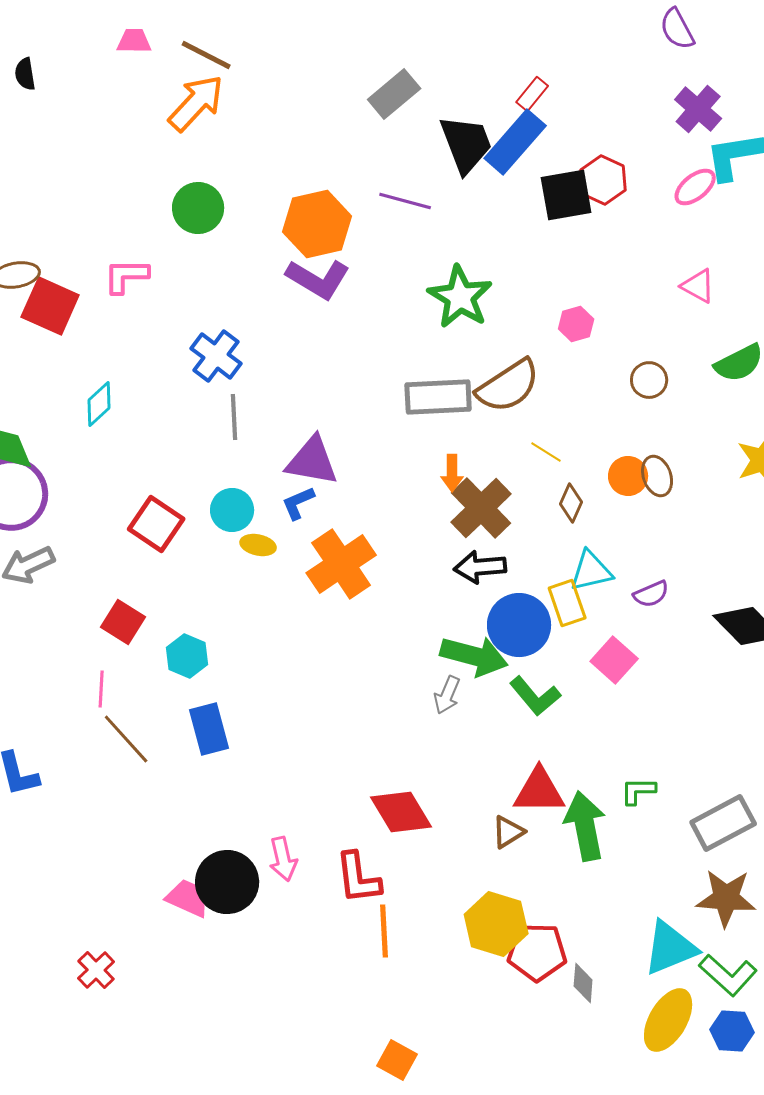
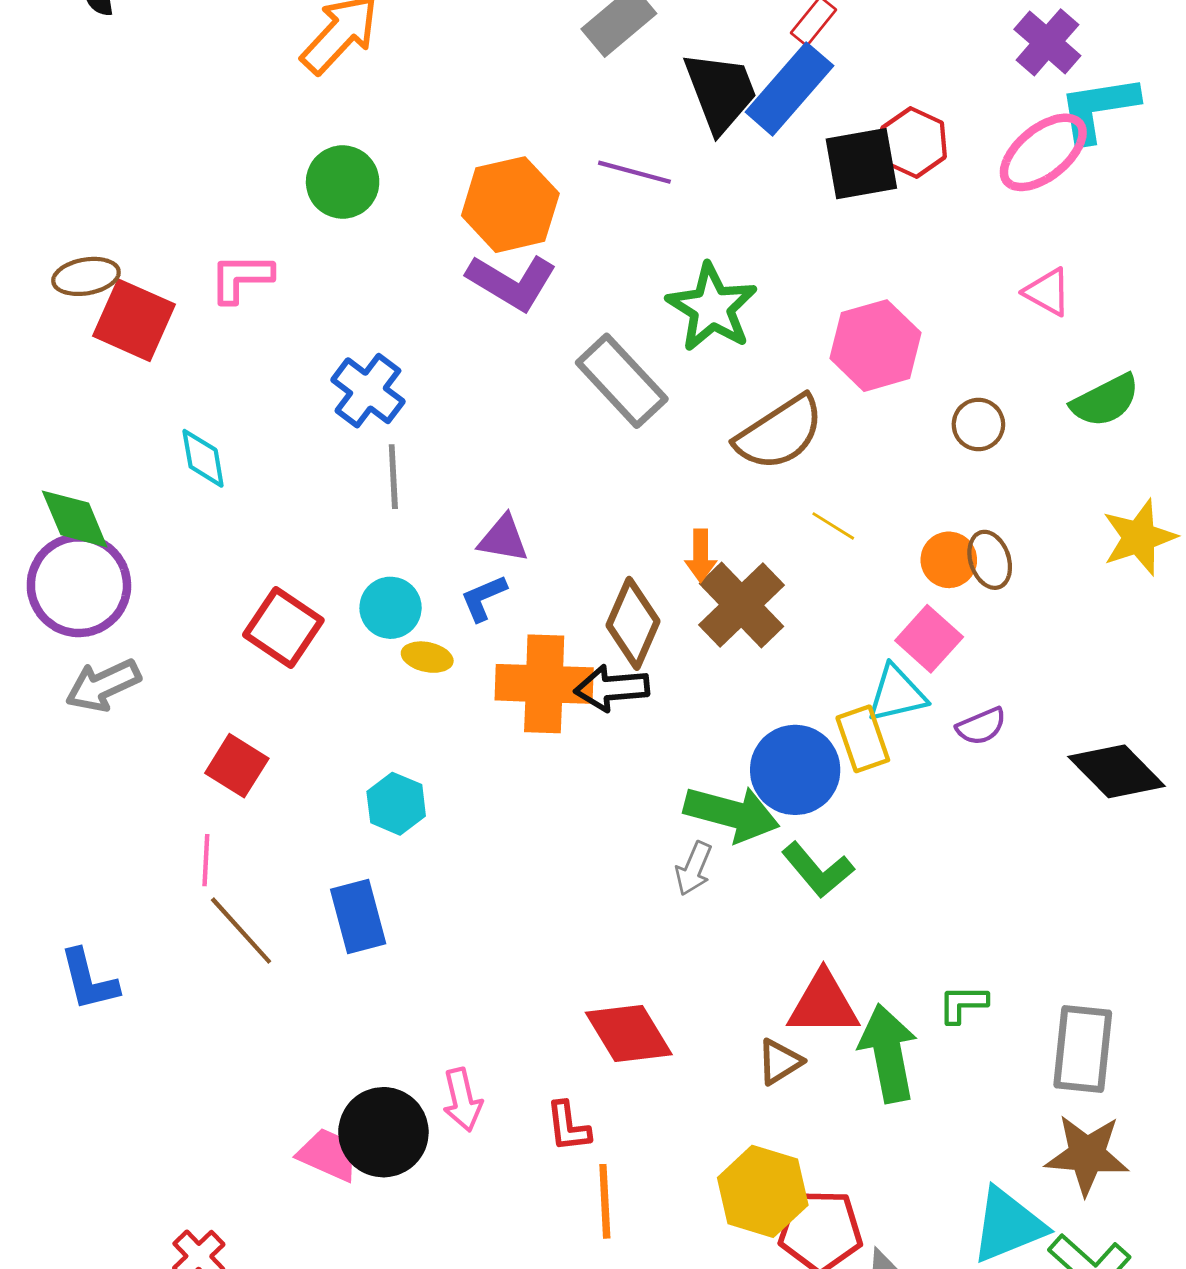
pink ellipse: (695, 187) -> (1043, 152), size x1.5
pink hexagon: (576, 324) -> (875, 346), size x1.8
gray rectangle: (438, 397) -> (622, 381), moved, turned 50
cyan diamond: (99, 404) -> (203, 458), turned -57
purple triangle: (312, 461) -> (503, 539), size x0.7
brown diamond: (571, 503) -> (633, 623), moved, size x1.6
orange cross: (341, 564) -> (544, 684), turned 36
black arrow: (480, 567) -> (612, 688), moved
cyan hexagon: (187, 656) -> (396, 804), moved
pink square: (614, 660) -> (929, 639), moved
gray rectangle: (723, 823) -> (1083, 1049), turned -56
red L-shape: (358, 878) -> (568, 1127), size x0.7

